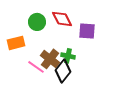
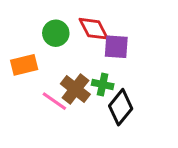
purple square: (87, 31) -> (116, 47), moved
black diamond: (63, 71) -> (121, 107), moved

